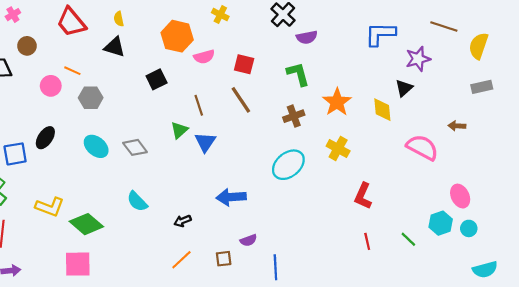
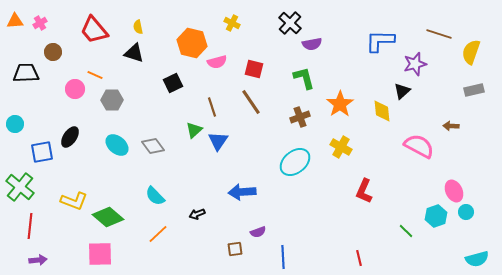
cyan circle: (469, 228) -> (466, 212), moved
red line: (367, 241) -> (359, 258), moved
orange line: (181, 260) -> (158, 234), moved

